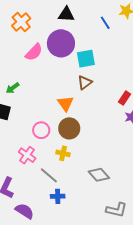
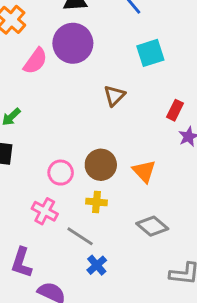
cyan square: (86, 59) -> (150, 53), moved
orange triangle: (65, 103) -> (144, 171), moved
blue cross: (58, 196) -> (97, 265), turned -32

